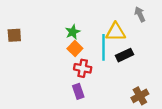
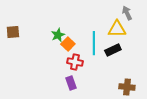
green star: (73, 32) -> (58, 35), moved
yellow triangle: (116, 32) -> (117, 29), moved
brown cross: (140, 96) -> (127, 87), turned 35

